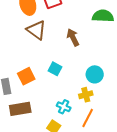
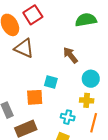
brown arrow: (73, 37) -> (70, 55), moved
orange square: (26, 76) -> (35, 97), moved, turned 36
yellow cross: (86, 95) -> (87, 100), turned 32

